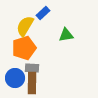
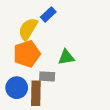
green triangle: (66, 35) -> (66, 57), moved
gray rectangle: (32, 68) -> (47, 76), moved

